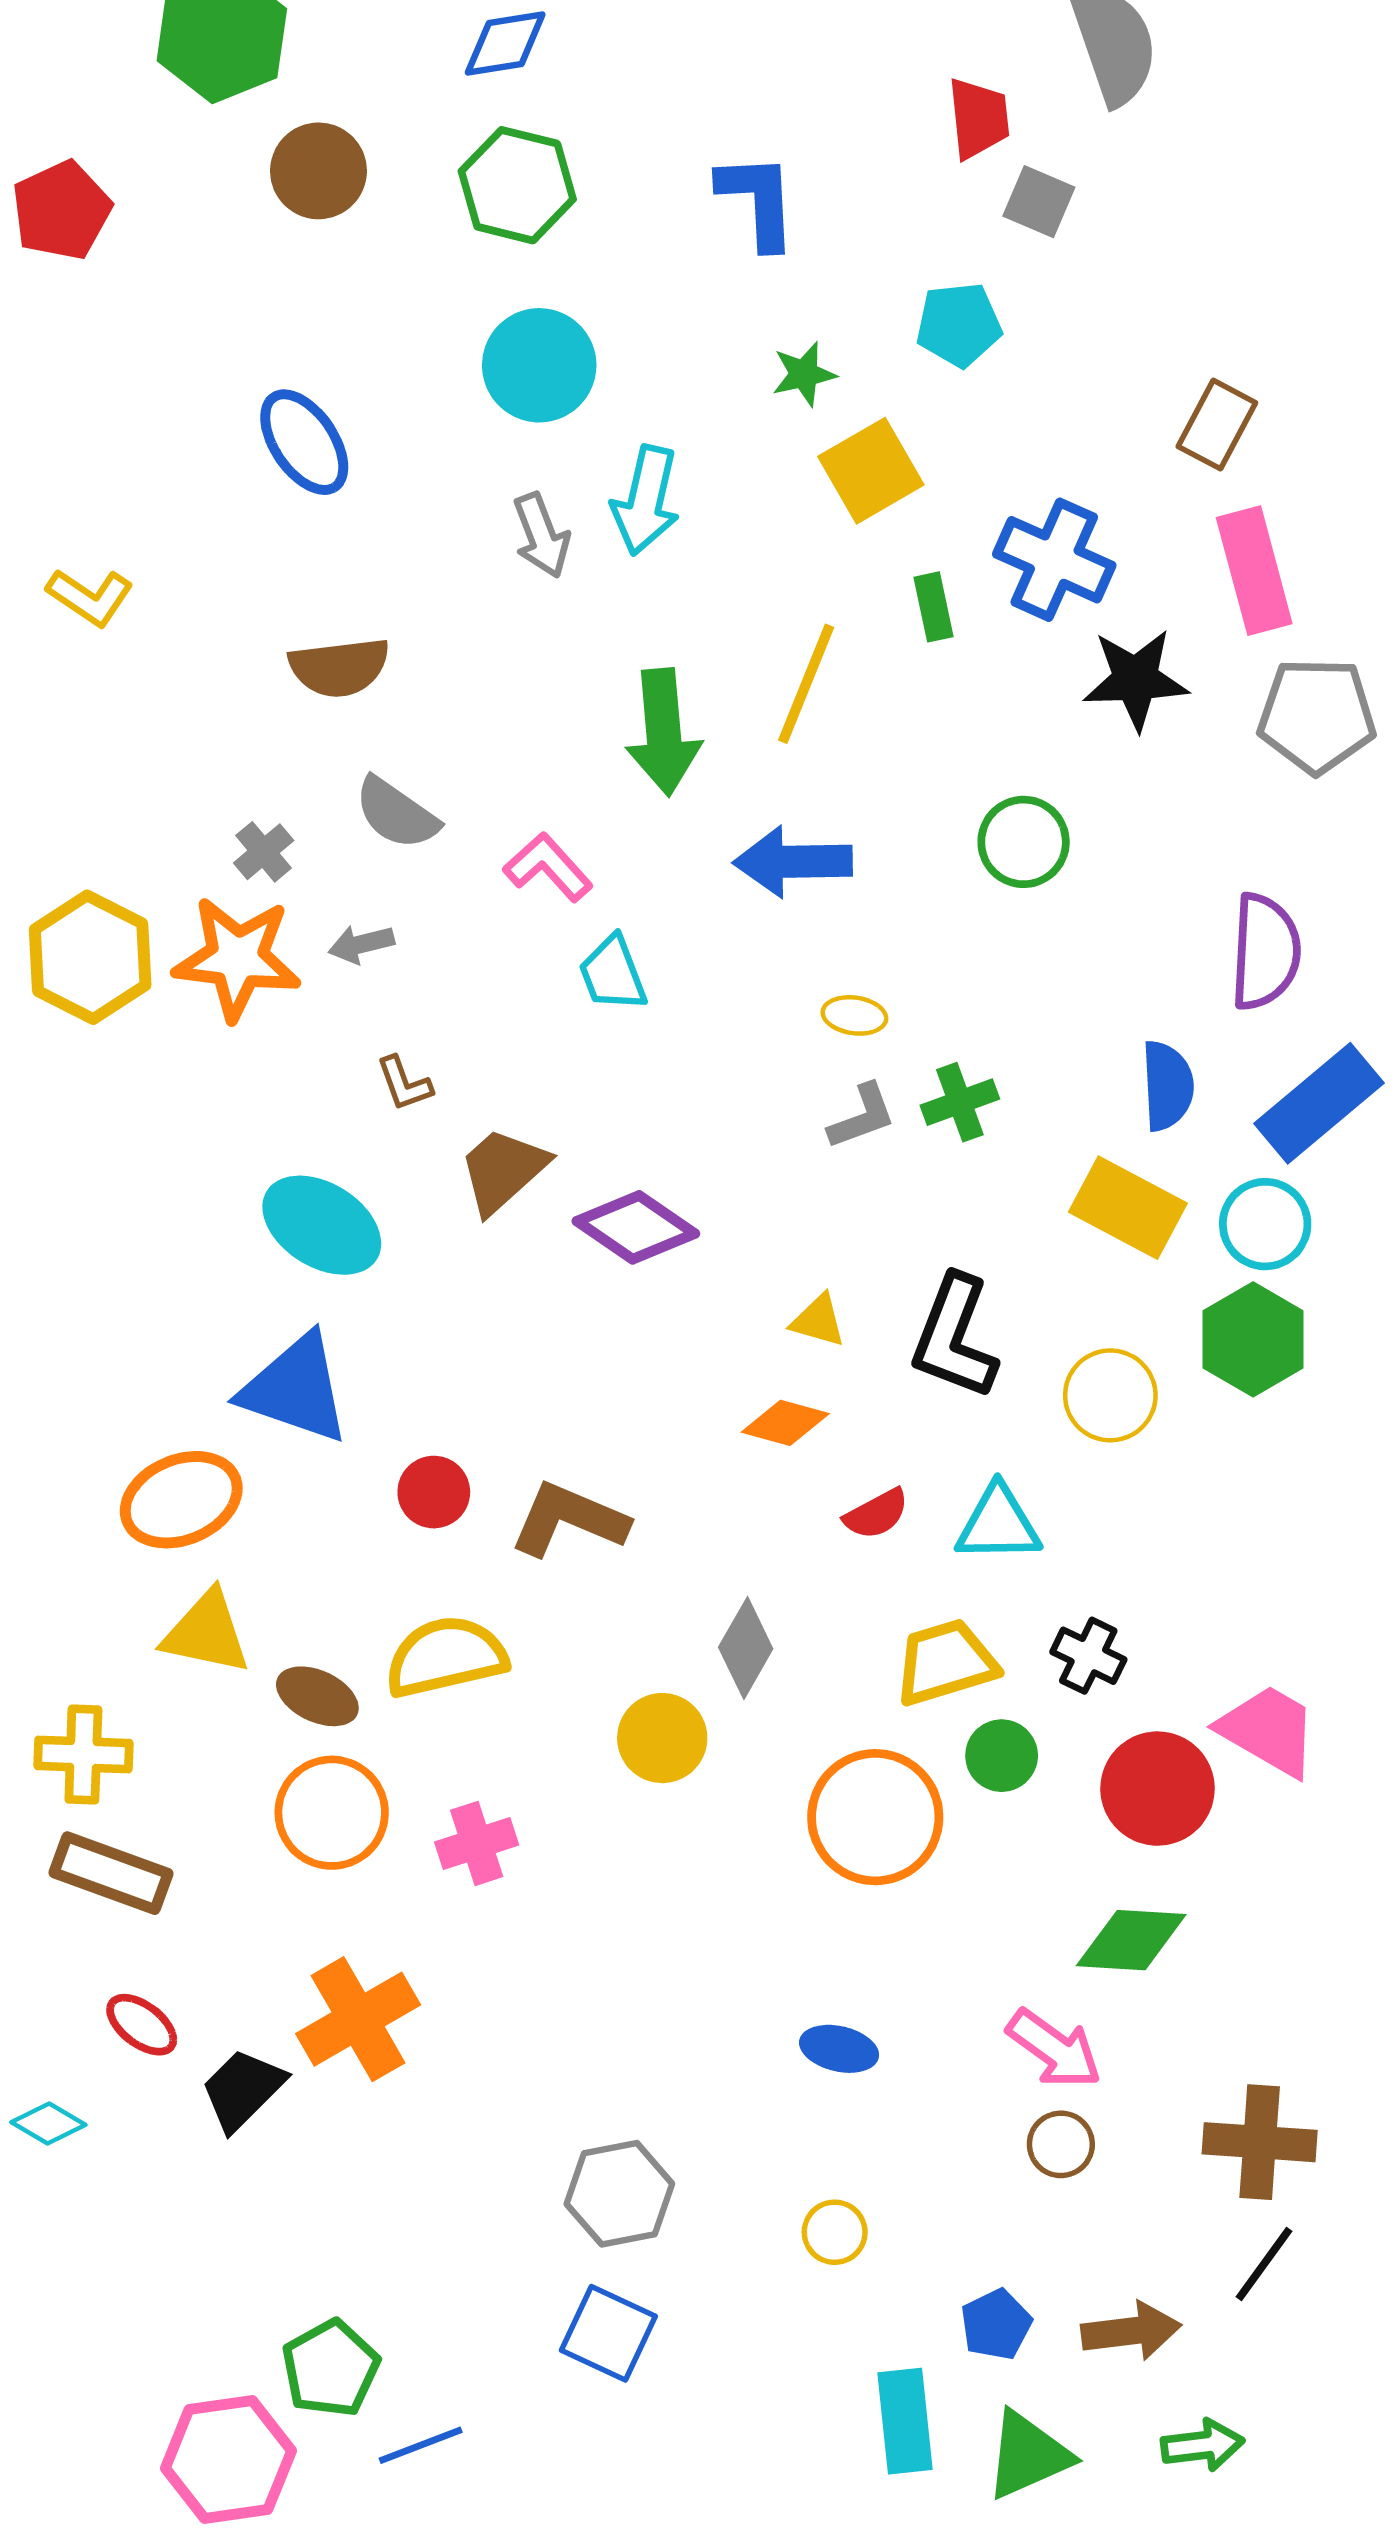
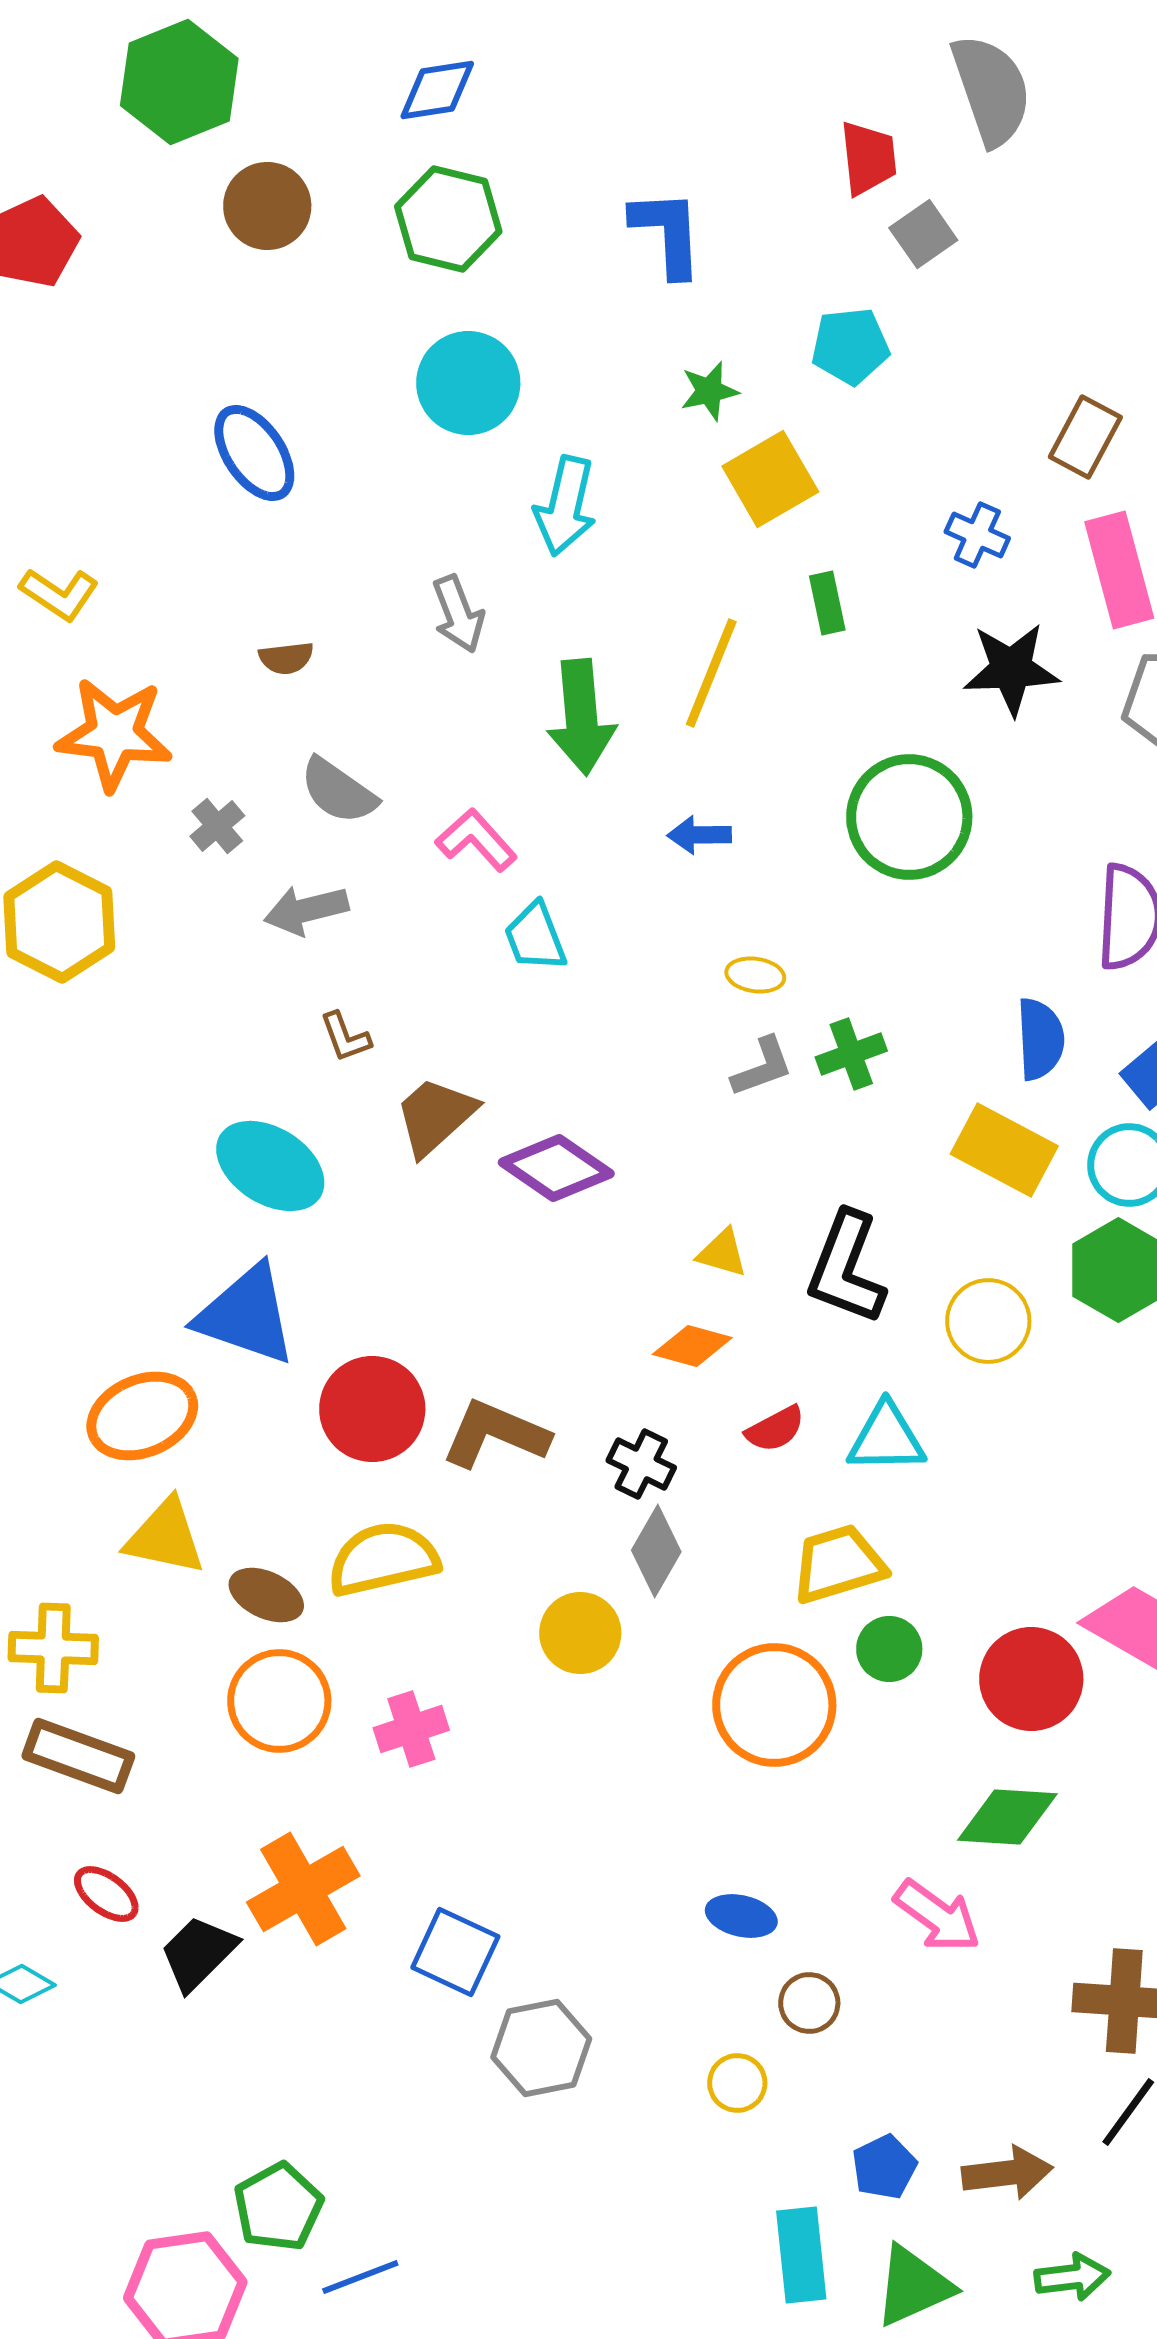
gray square: (1039, 202) -> (923, 234), turned 32
gray arrow: (541, 536) -> (458, 614), moved
blue cross: (1054, 560) -> (977, 535), moved, size x0.6
brown semicircle: (339, 667) -> (286, 658), size x0.6
green circle: (1024, 842) -> (909, 817), size x1.5
blue arrow: (793, 862) -> (699, 835), size x0.6
gray arrow: (361, 944) -> (306, 910), size x1.4
orange star: (237, 958) -> (114, 734), moved
red circle: (434, 1492) -> (372, 1409), size x1.6
black cross: (1088, 1656) -> (641, 1464), moved
brown circle: (1061, 2144) -> (809, 2003), moved
blue square: (608, 2333) -> (455, 1952), moved

